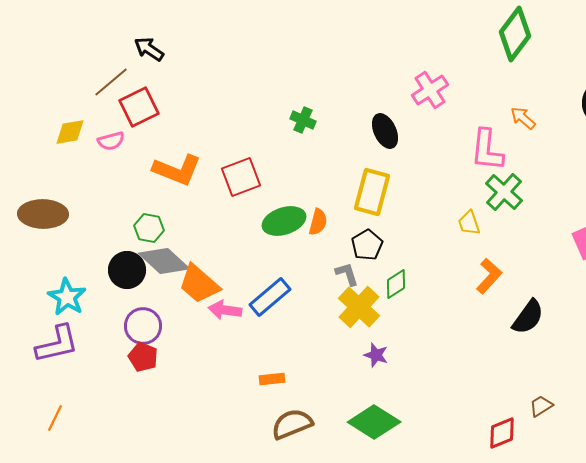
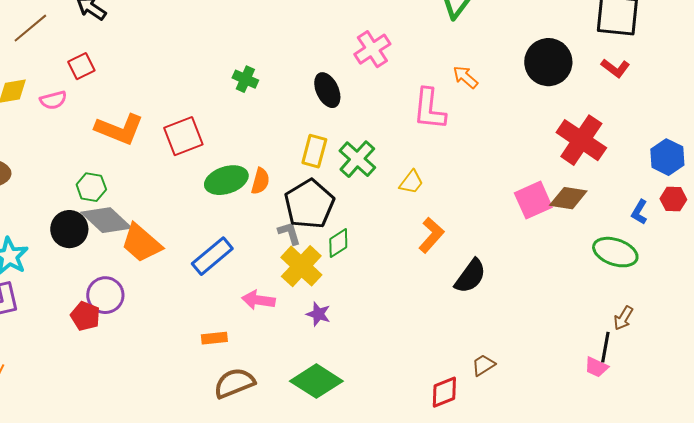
brown line: (111, 82) -> (30, 28), moved
red square: (139, 107) -> (81, 66), size x0.7
yellow rectangle: (372, 192) -> (314, 151), size x0.7
green cross: (504, 192) -> (357, 159), moved
yellow trapezoid: (469, 223) -> (411, 182), turned -124
black pentagon: (367, 245) -> (309, 204), size x1.6
pink arrow: (225, 310) -> (258, 300), moved
purple circle: (143, 326) -> (105, 295), moved

